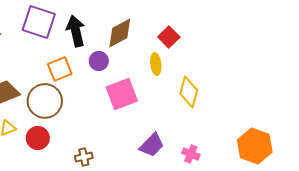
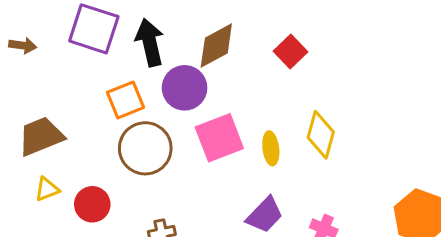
purple circle: (99, 61) -> (185, 88), size x1.5
yellow ellipse: (156, 64) -> (271, 148), moved
brown circle: (45, 101) -> (145, 148), moved

